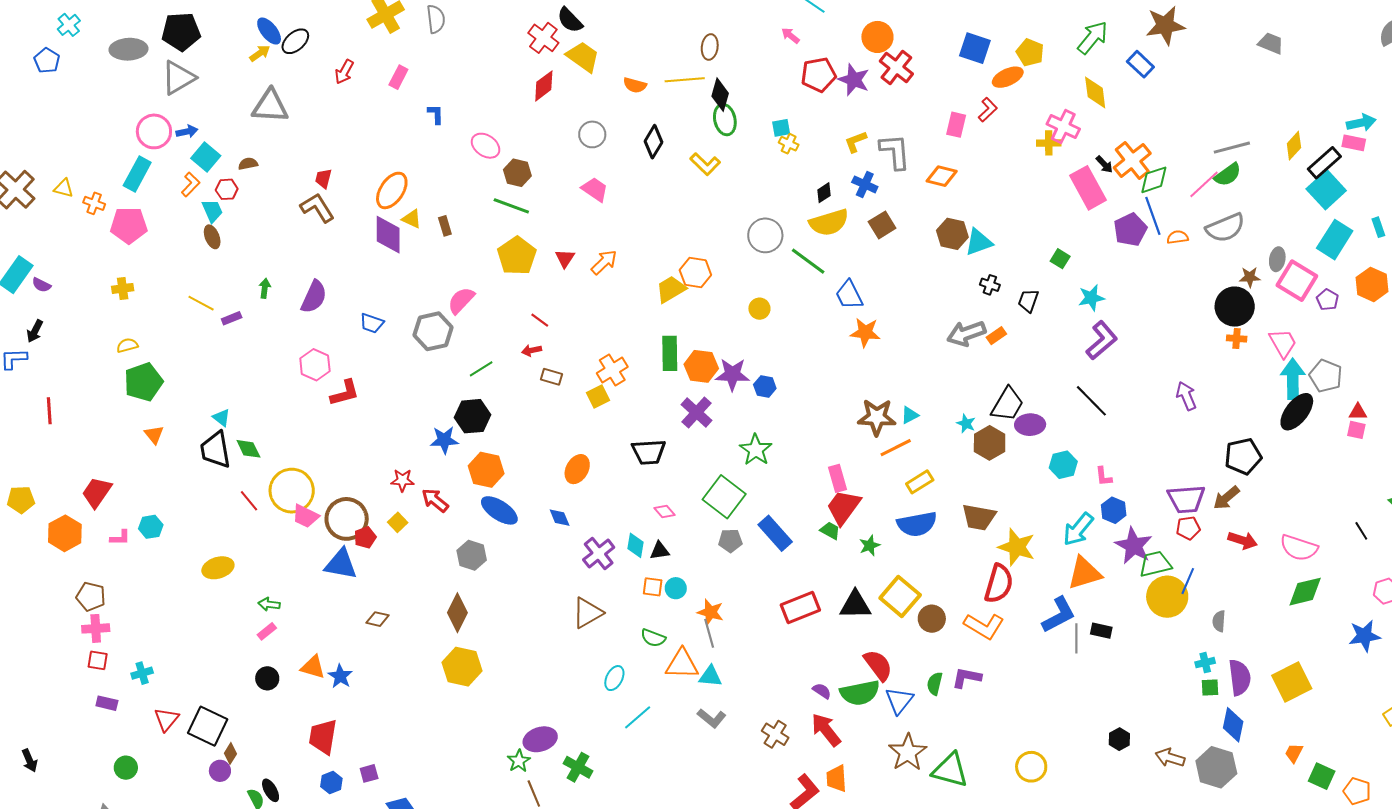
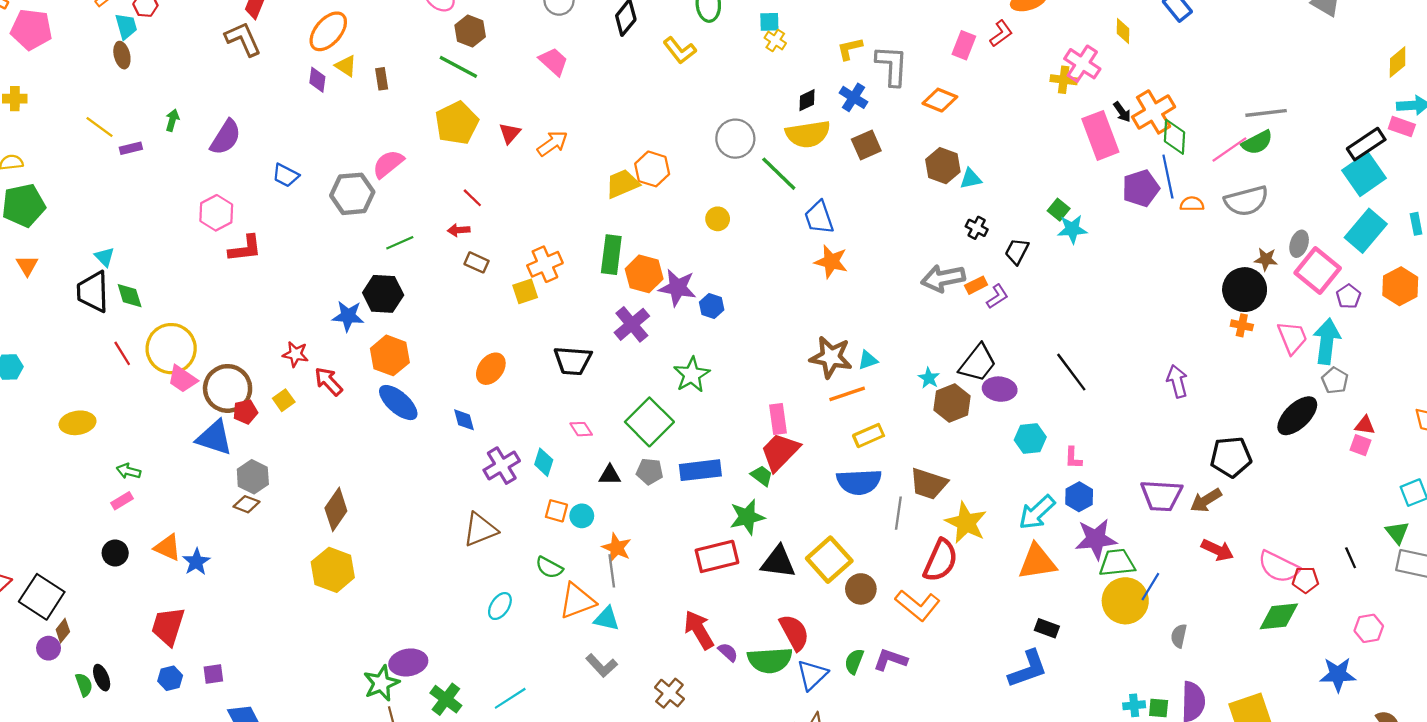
yellow diamond: (1095, 93) -> (1123, 31), size x0.7
yellow diamond: (1294, 146) -> (1398, 62), moved
green diamond: (1154, 180) -> (1175, 137), turned -76
purple diamond: (388, 235) -> (317, 80), size x0.6
cyan triangle: (979, 242) -> (971, 179), size x0.7
cyan star: (1091, 298) -> (1072, 229), moved
purple L-shape: (1102, 340) -> (997, 296), moved, size x0.6
gray pentagon: (1326, 376) -> (1335, 380), size x0.7
cyan arrow: (1293, 379) -> (1327, 341), moved
red pentagon: (1188, 528) -> (1305, 580), moved
blue rectangle: (775, 533) -> (700, 470), turned -63
green star: (870, 545) -> (747, 517), moved, size x1.5
purple star: (1134, 546) -> (1096, 539), turned 30
black triangle: (660, 551) -> (610, 475), moved
gray hexagon: (472, 555) -> (253, 477), moved
blue L-shape: (1059, 615) -> (1028, 669), moved
gray line: (1076, 638) -> (898, 513), moved
cyan cross: (1205, 663) -> (1134, 705), moved
orange triangle: (682, 664) -> (577, 601), turned -30
cyan line: (638, 717) -> (510, 698), moved
red arrow: (826, 730) -> (699, 630), moved
green star: (519, 761) -> (381, 683), size x1.4

